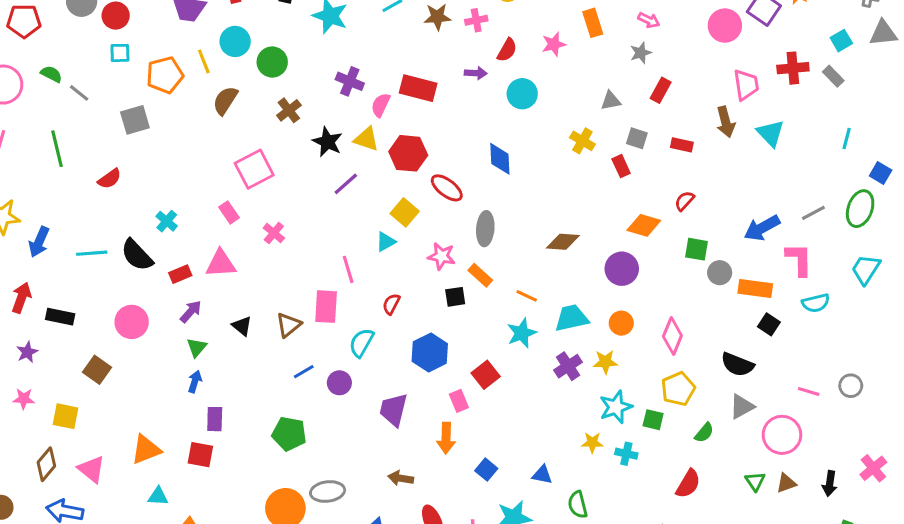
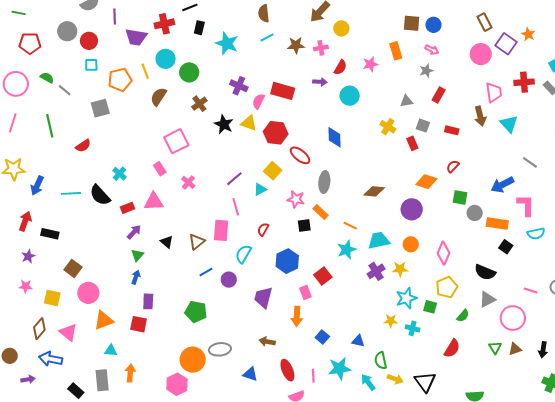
purple line: (346, 184) -> (234, 179), moved
gray line: (813, 213) -> (530, 162), moved, turned 63
pink circle: (132, 322) -> (88, 293), moved

